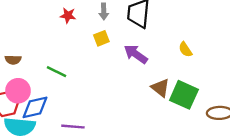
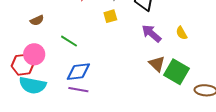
purple arrow: (136, 54) -> (151, 33), moved
brown semicircle: (13, 60) -> (37, 20), moved, turned -32
blue diamond: (35, 107) -> (78, 72), moved

